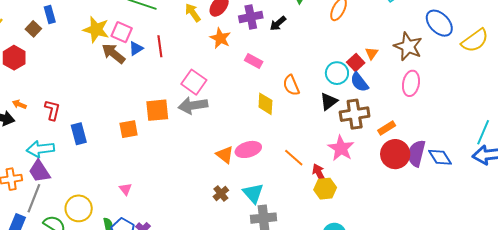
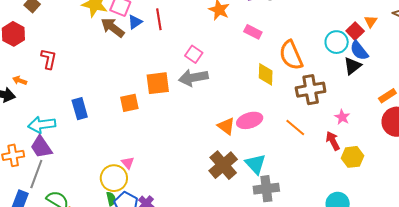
pink square: (194, 82) -> (194, 54), size x0.7
orange semicircle: (291, 85) -> (291, 55), size x1.4
black triangle: (329, 101) -> (352, 66), moved
red L-shape: (52, 110) -> (49, 59), moved
brown cross: (355, 114) -> (311, 90), moved
pink star: (341, 148) -> (342, 117), size x0.6
red arrow: (319, 173) -> (333, 141), moved
yellow hexagon: (325, 189) -> (353, 157), moved
brown cross: (221, 193) -> (223, 165), size x1.8
yellow circle: (79, 208) -> (114, 178), moved

